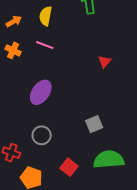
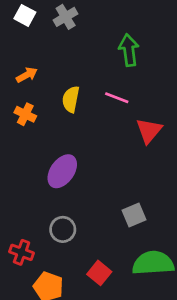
yellow semicircle: (46, 16) -> (71, 99), moved
pink line: (45, 45) -> (117, 98), moved
red triangle: (105, 62) -> (149, 131), size x1.5

